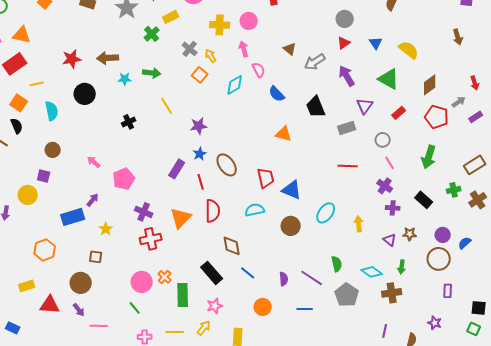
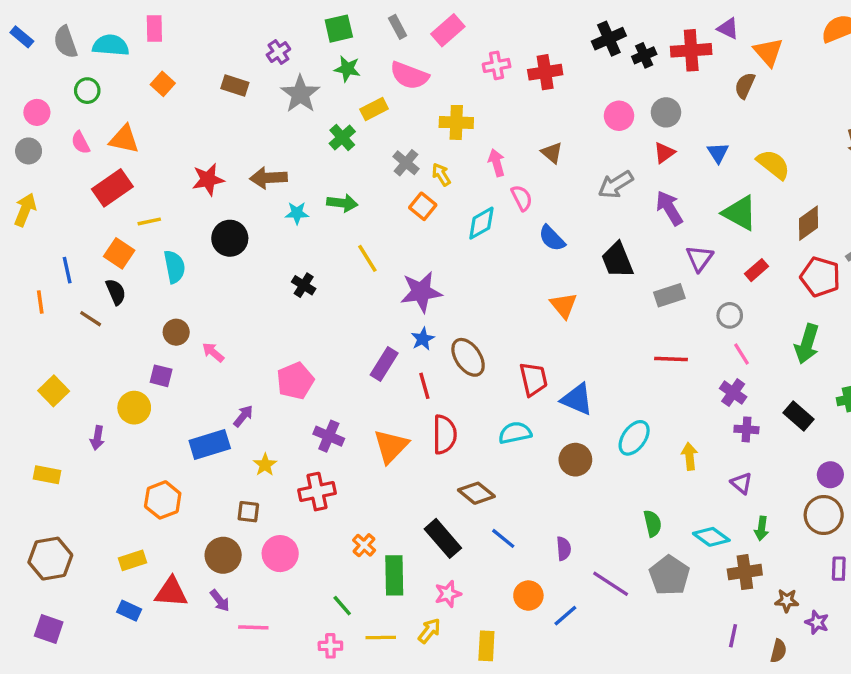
pink circle: (249, 21) -> (619, 116), moved
brown triangle: (290, 49) -> (552, 153), moved
black cross: (129, 122) -> (304, 285), turned -32
purple star: (199, 126) -> (421, 292), size x1.4
orange triangle: (284, 134) -> (564, 305), turned 36
pink arrow: (94, 162) -> (213, 352), moved
brown star: (410, 234) -> (787, 601), moved
red cross: (151, 239) -> (317, 492), moved
brown diamond: (232, 246) -> (476, 493), turned -40
purple line: (312, 278) -> (611, 584), moved
pink circle: (142, 282) -> (280, 554), moved
green line: (135, 308) -> (342, 606), moved
blue line: (305, 309) -> (565, 616), moved, turned -42
blue rectangle: (13, 328) -> (129, 611), moved

